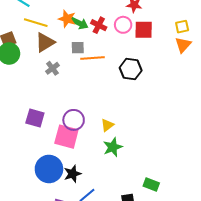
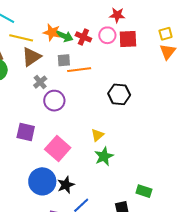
black hexagon: (131, 69) -> (119, 94), moved
purple circle: (74, 120) -> (54, 101), moved
pink square: (66, 137) -> (58, 148), turned 30

